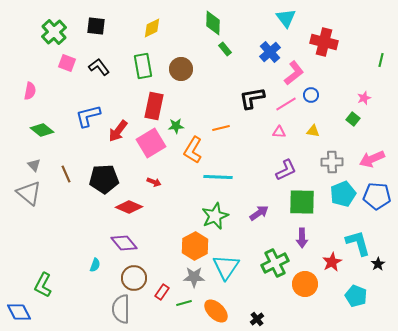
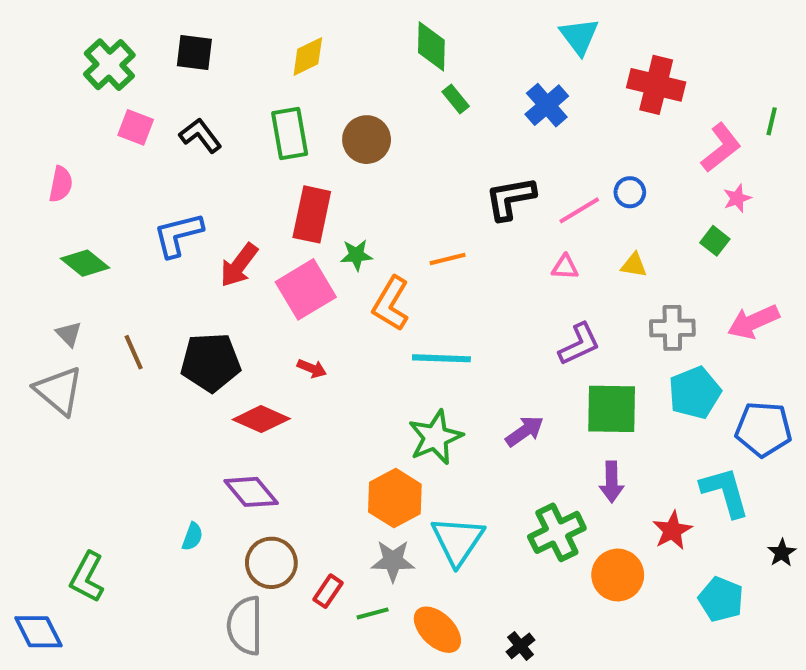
pink L-shape: (294, 73) -> (721, 148), moved
blue pentagon: (377, 196) -> (764, 429), moved
black star: (378, 264) -> (782, 553), moved

